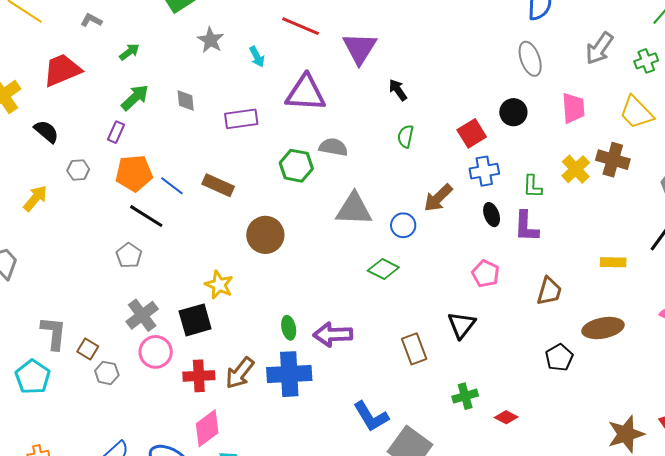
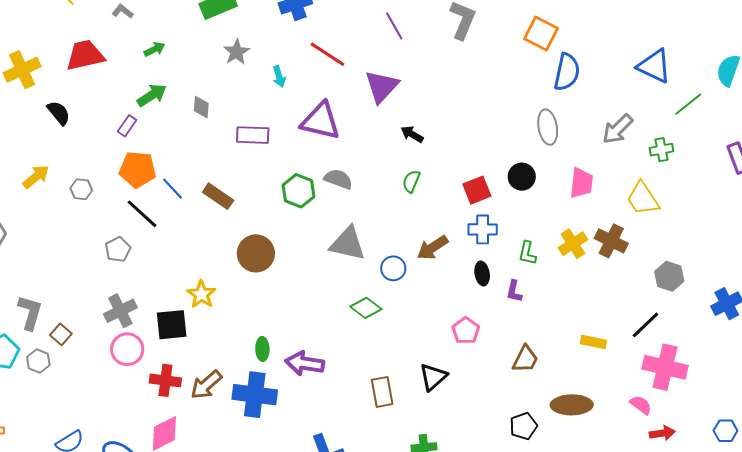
black arrow: (398, 90) -> (412, 134), turned -35
gray hexagon: (78, 170) -> (81, 189), moved
purple L-shape: (526, 226) -> (514, 291), size x0.7
gray hexagon: (107, 373) -> (38, 361), moved

